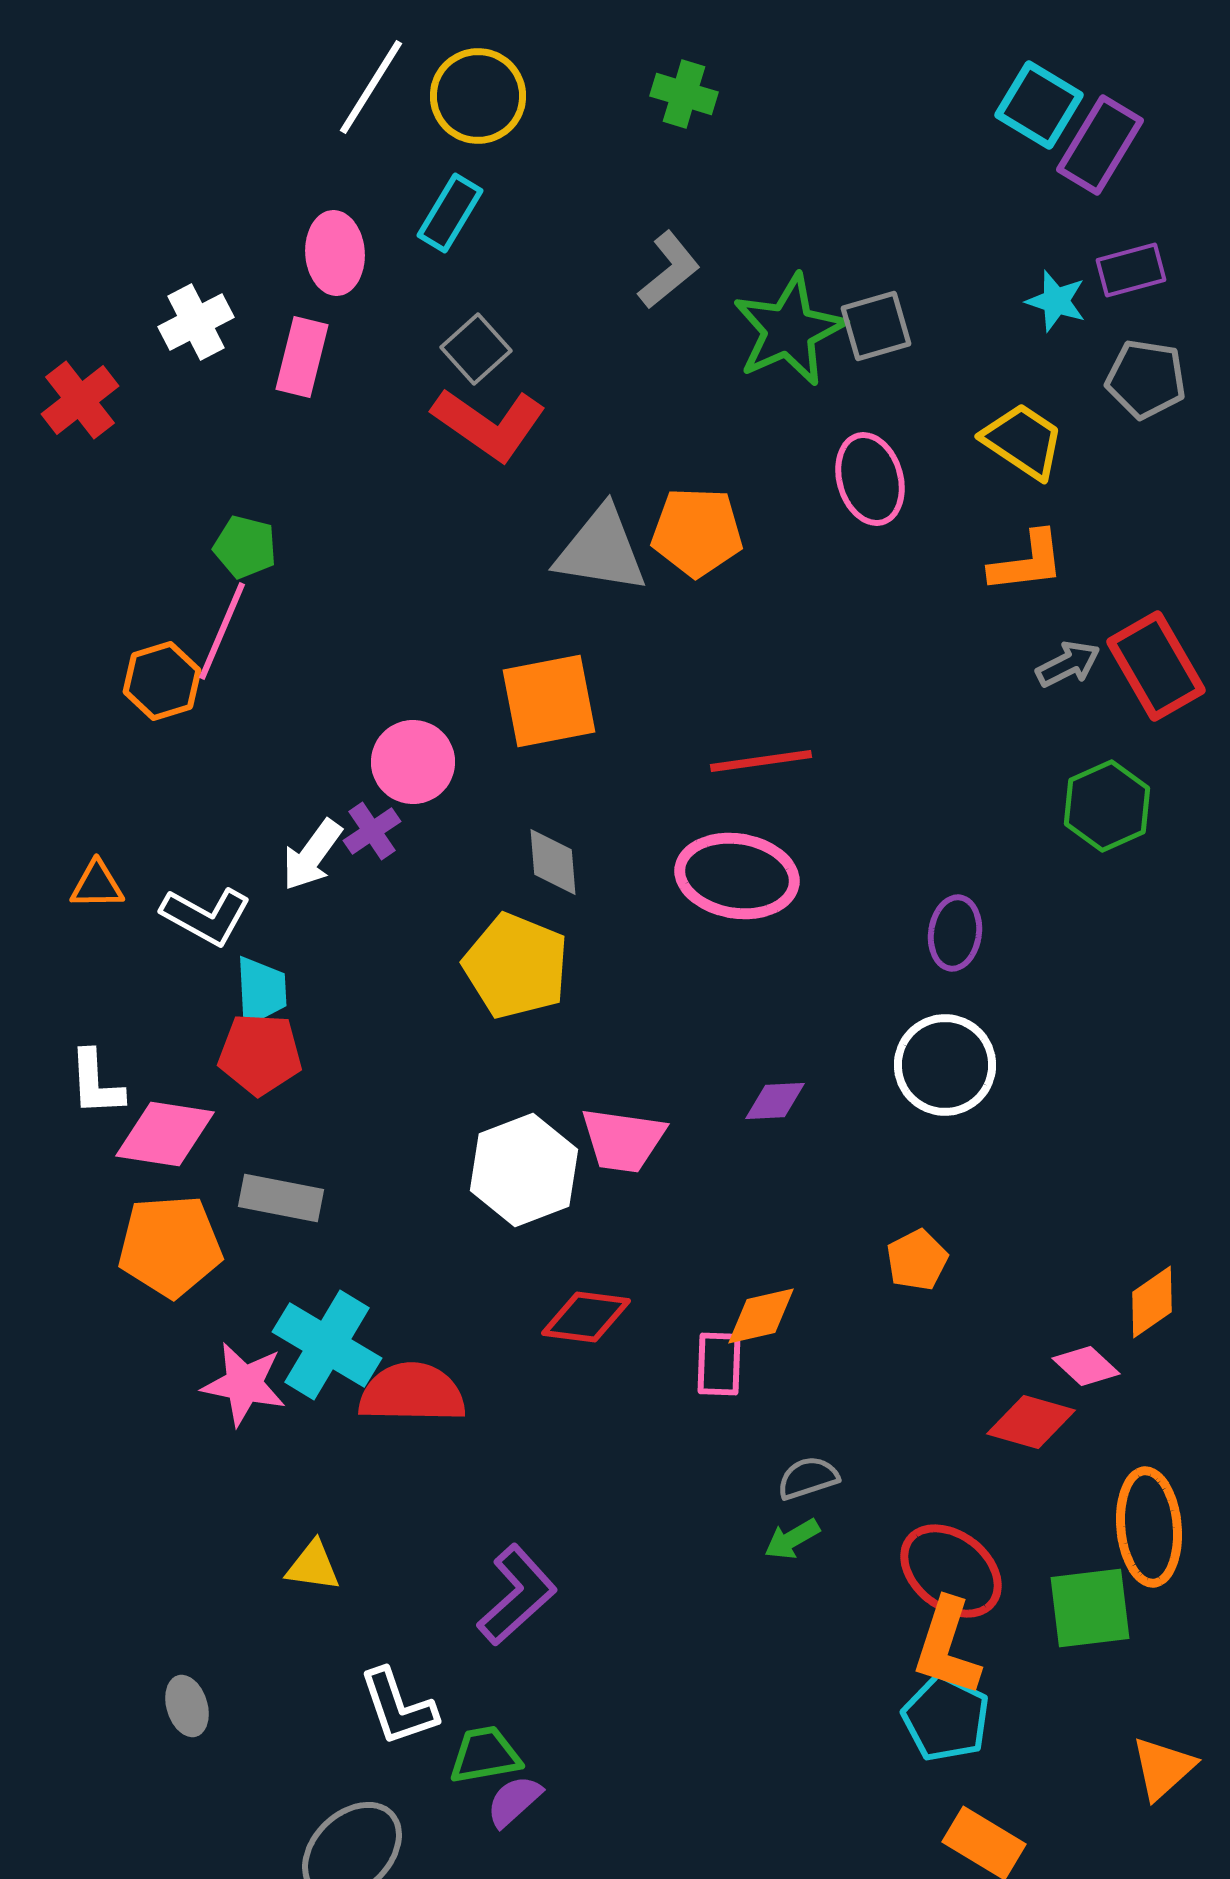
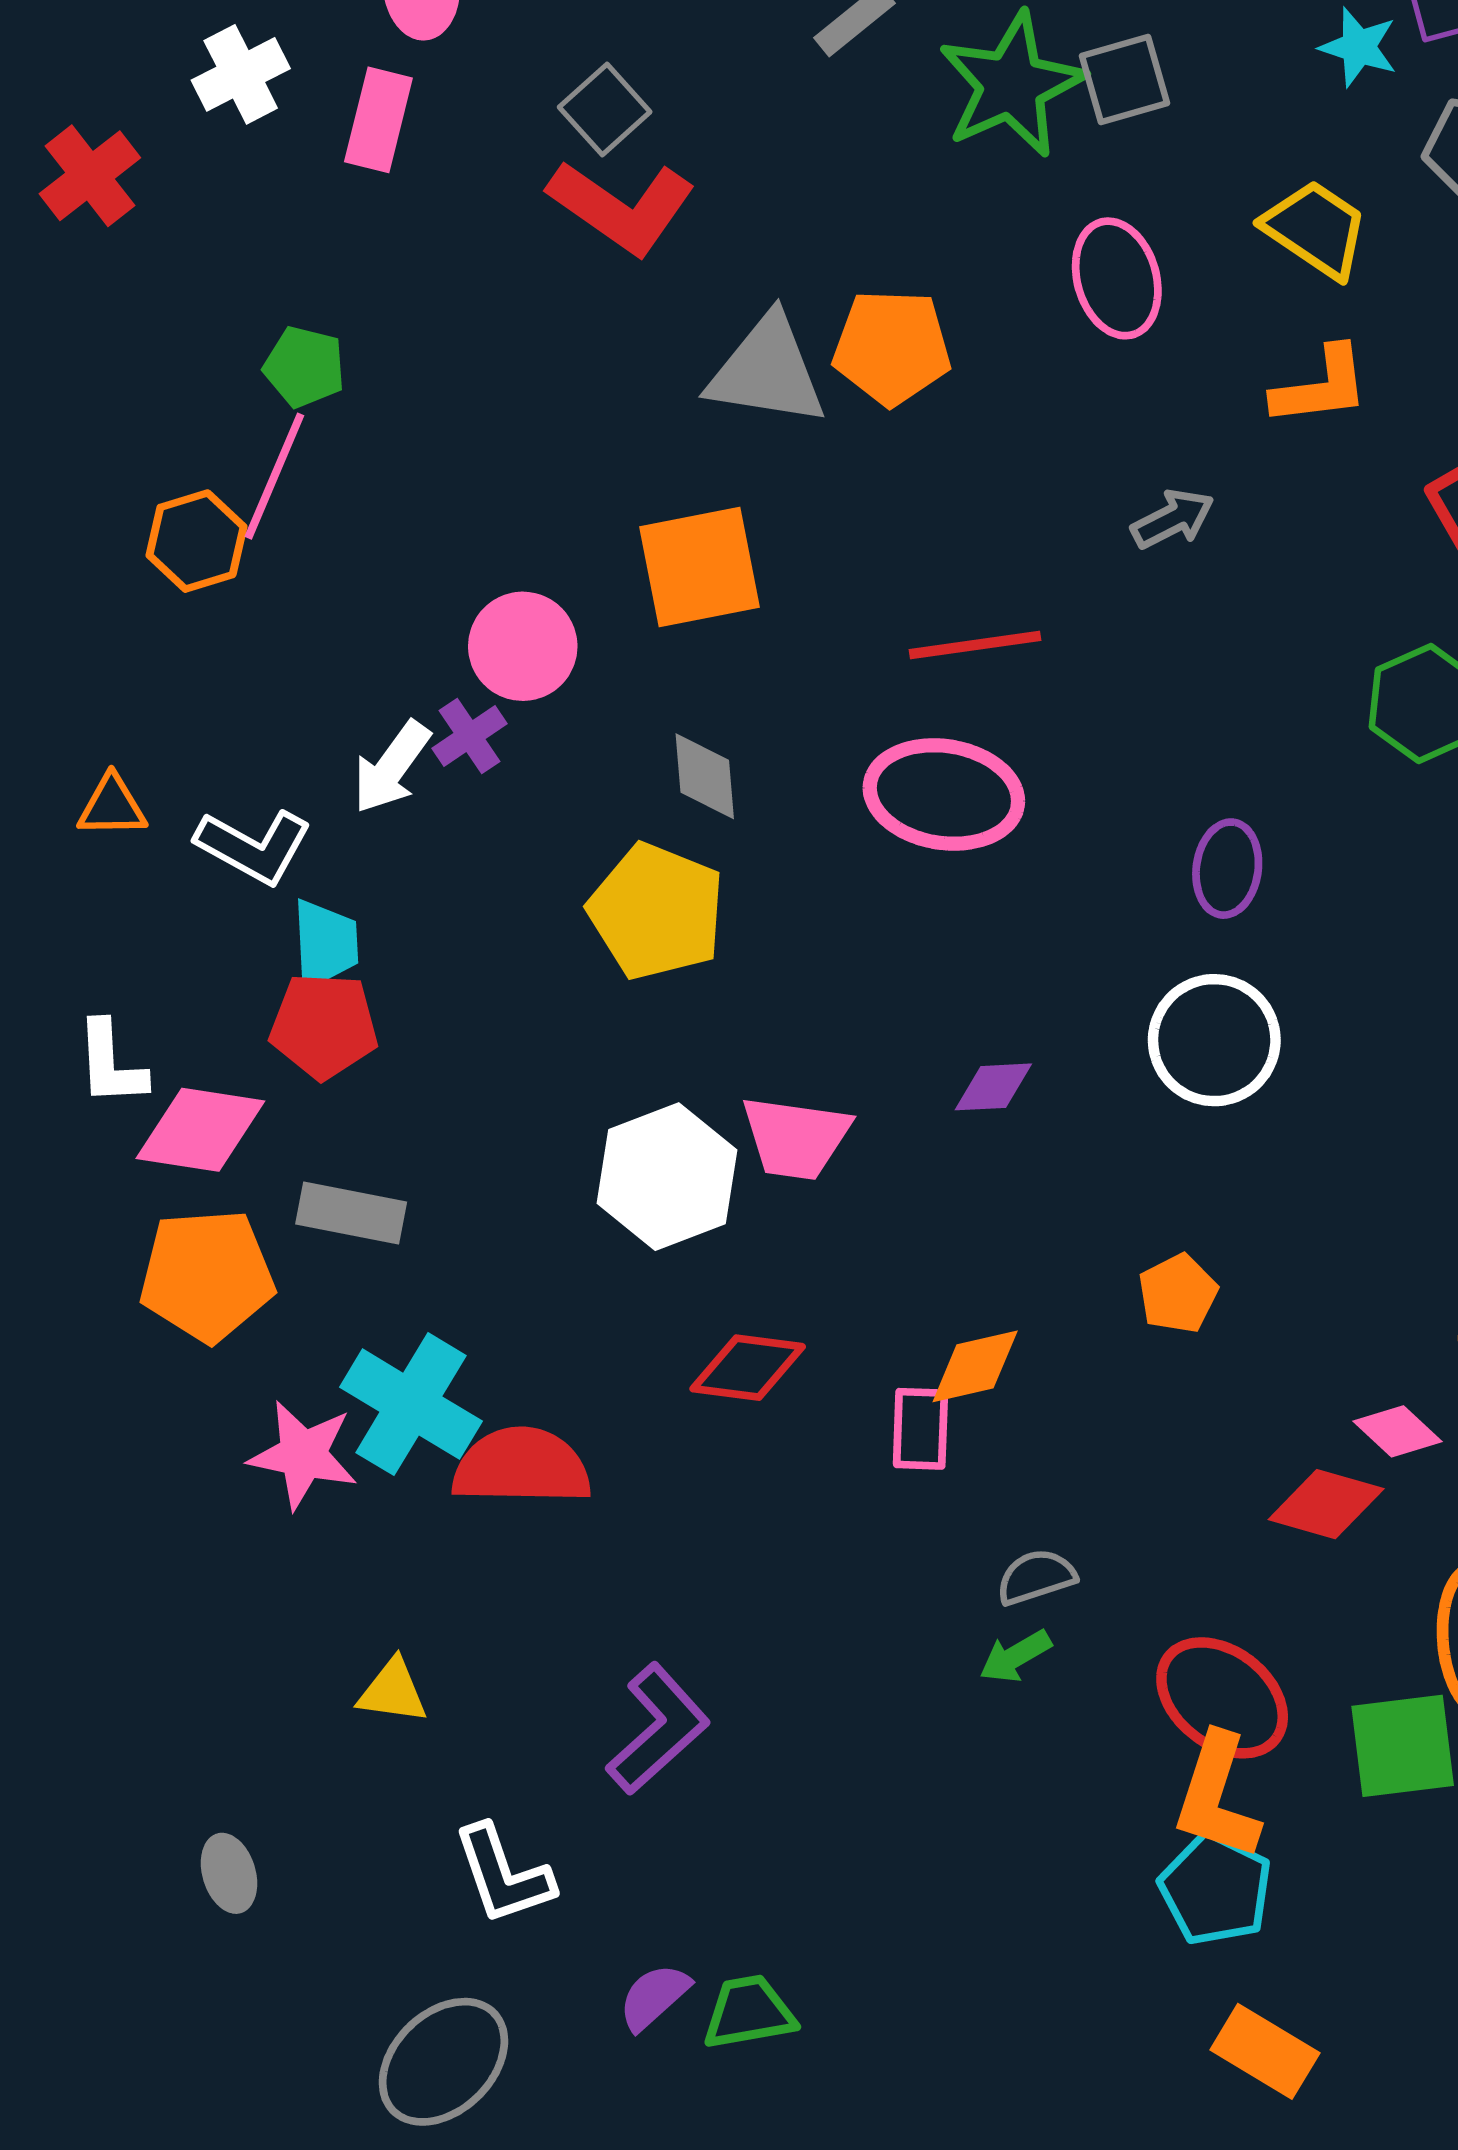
gray arrow: (1068, 664) -> (1173, 519), moved
green trapezoid: (485, 1755) -> (749, 2012), moved

